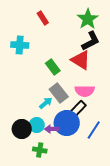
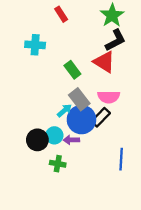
blue circle: (67, 123) -> (82, 120), moved
blue line: (94, 130) -> (121, 159), moved, turned -30

